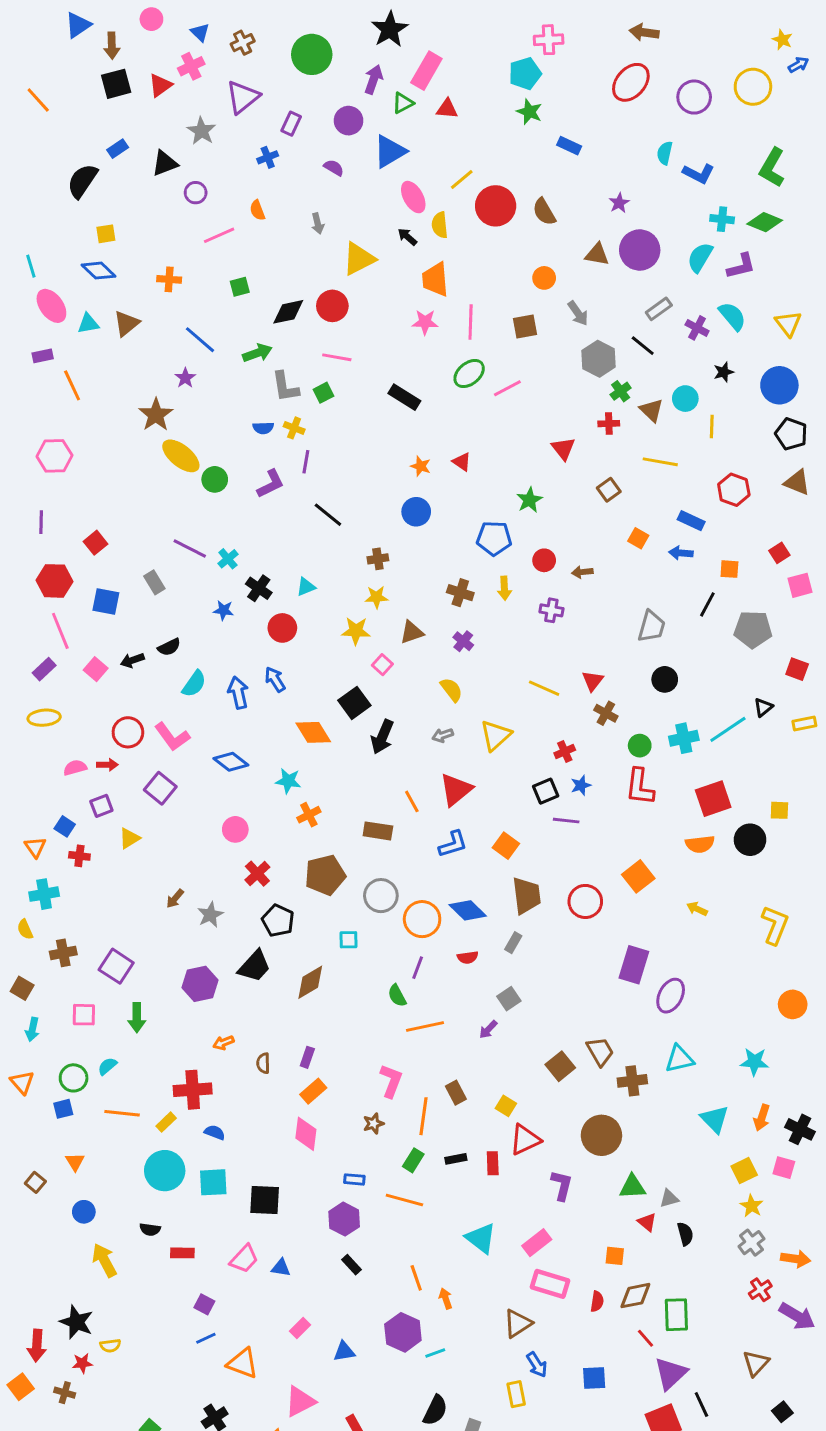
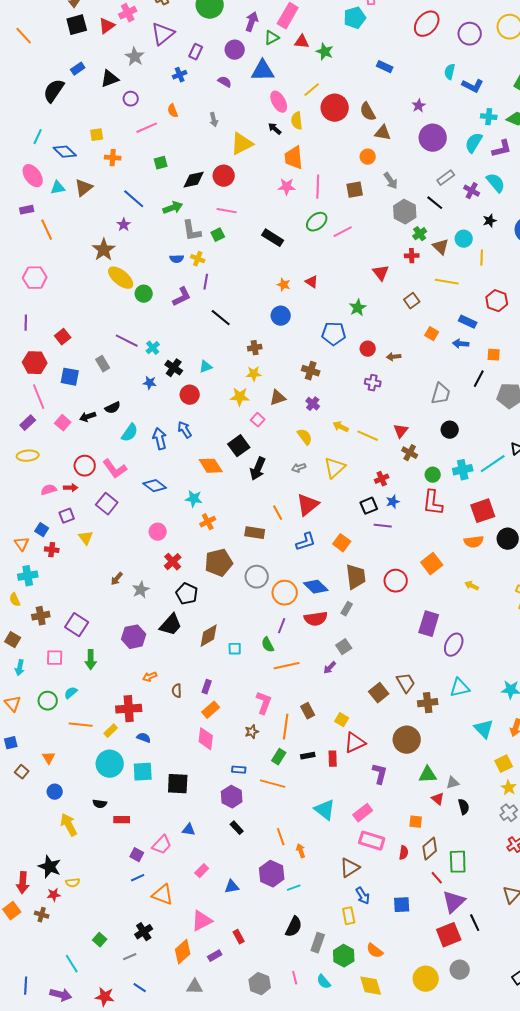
green star: (529, 112) -> (325, 52), moved
blue triangle: (390, 151) -> (263, 71), turned 30
yellow square: (106, 234) -> (97, 135), moved
brown triangle: (597, 254) -> (383, 133), moved
cyan line: (31, 266) -> (38, 137), moved, turned 42
yellow arrow: (504, 588) -> (341, 427), moved, turned 119
yellow triangle: (129, 838) -> (86, 538), turned -35
cyan square: (349, 940) -> (235, 649), moved
red semicircle: (468, 957) -> (316, 619), size x1.6
blue square: (63, 1109) -> (11, 743), moved
pink trapezoid: (244, 1259) -> (162, 845), moved
brown diamond: (635, 1296) -> (430, 849), turned -30

